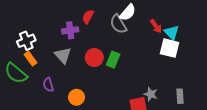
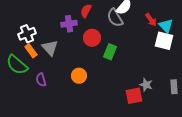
gray triangle: (63, 55) -> (50, 48), moved
red circle: (94, 58) -> (92, 38), moved
purple semicircle: (48, 85) -> (41, 80), moved
orange circle: (76, 97) -> (79, 76), moved

